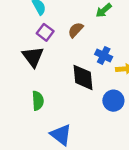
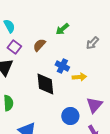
blue circle: (113, 101) -> (70, 116), moved

